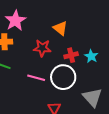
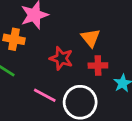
red cross: (71, 55) -> (98, 66), moved

